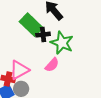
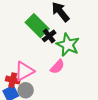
black cross: (43, 35) -> (49, 36), turned -32

